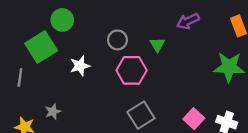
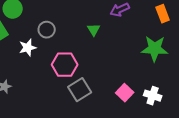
gray circle: (117, 40) -> (47, 30), moved
pink hexagon: (132, 70) -> (65, 65), moved

